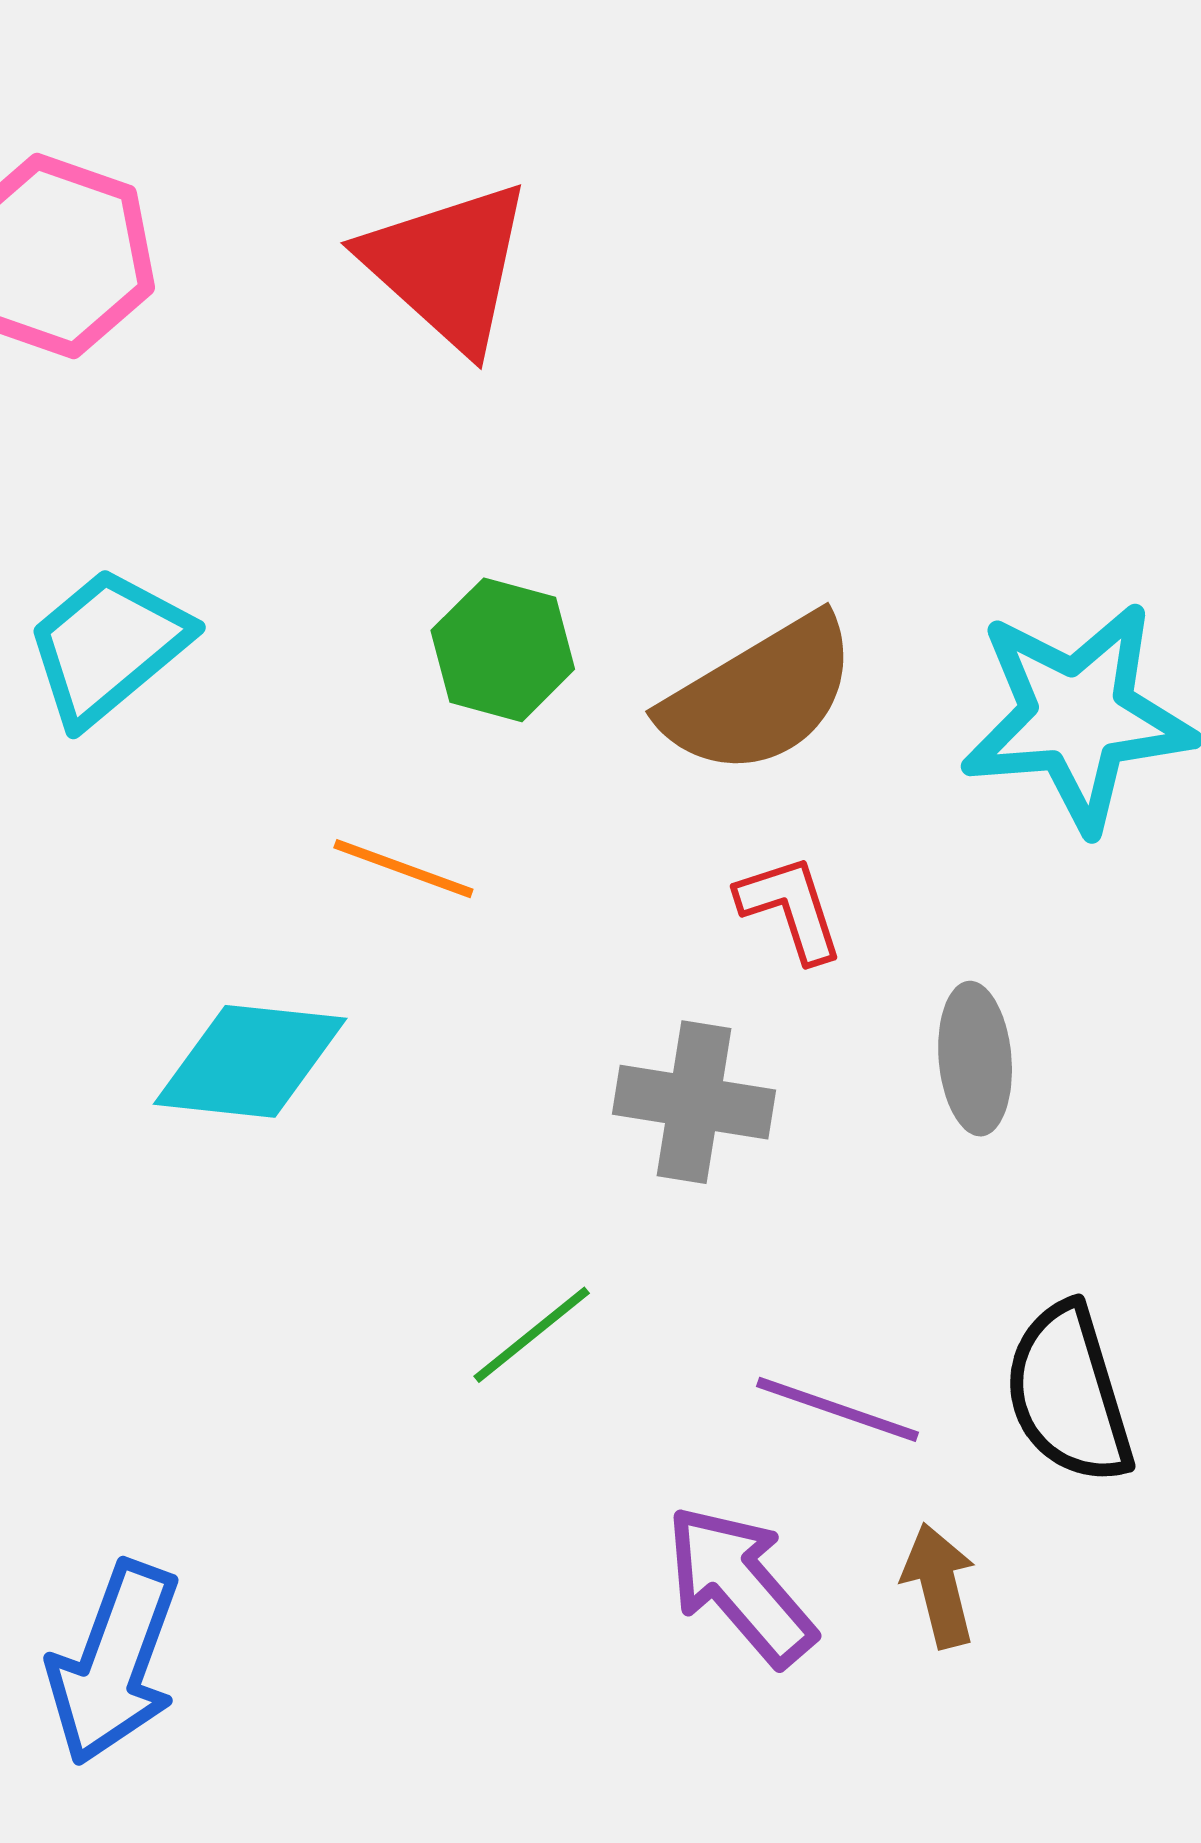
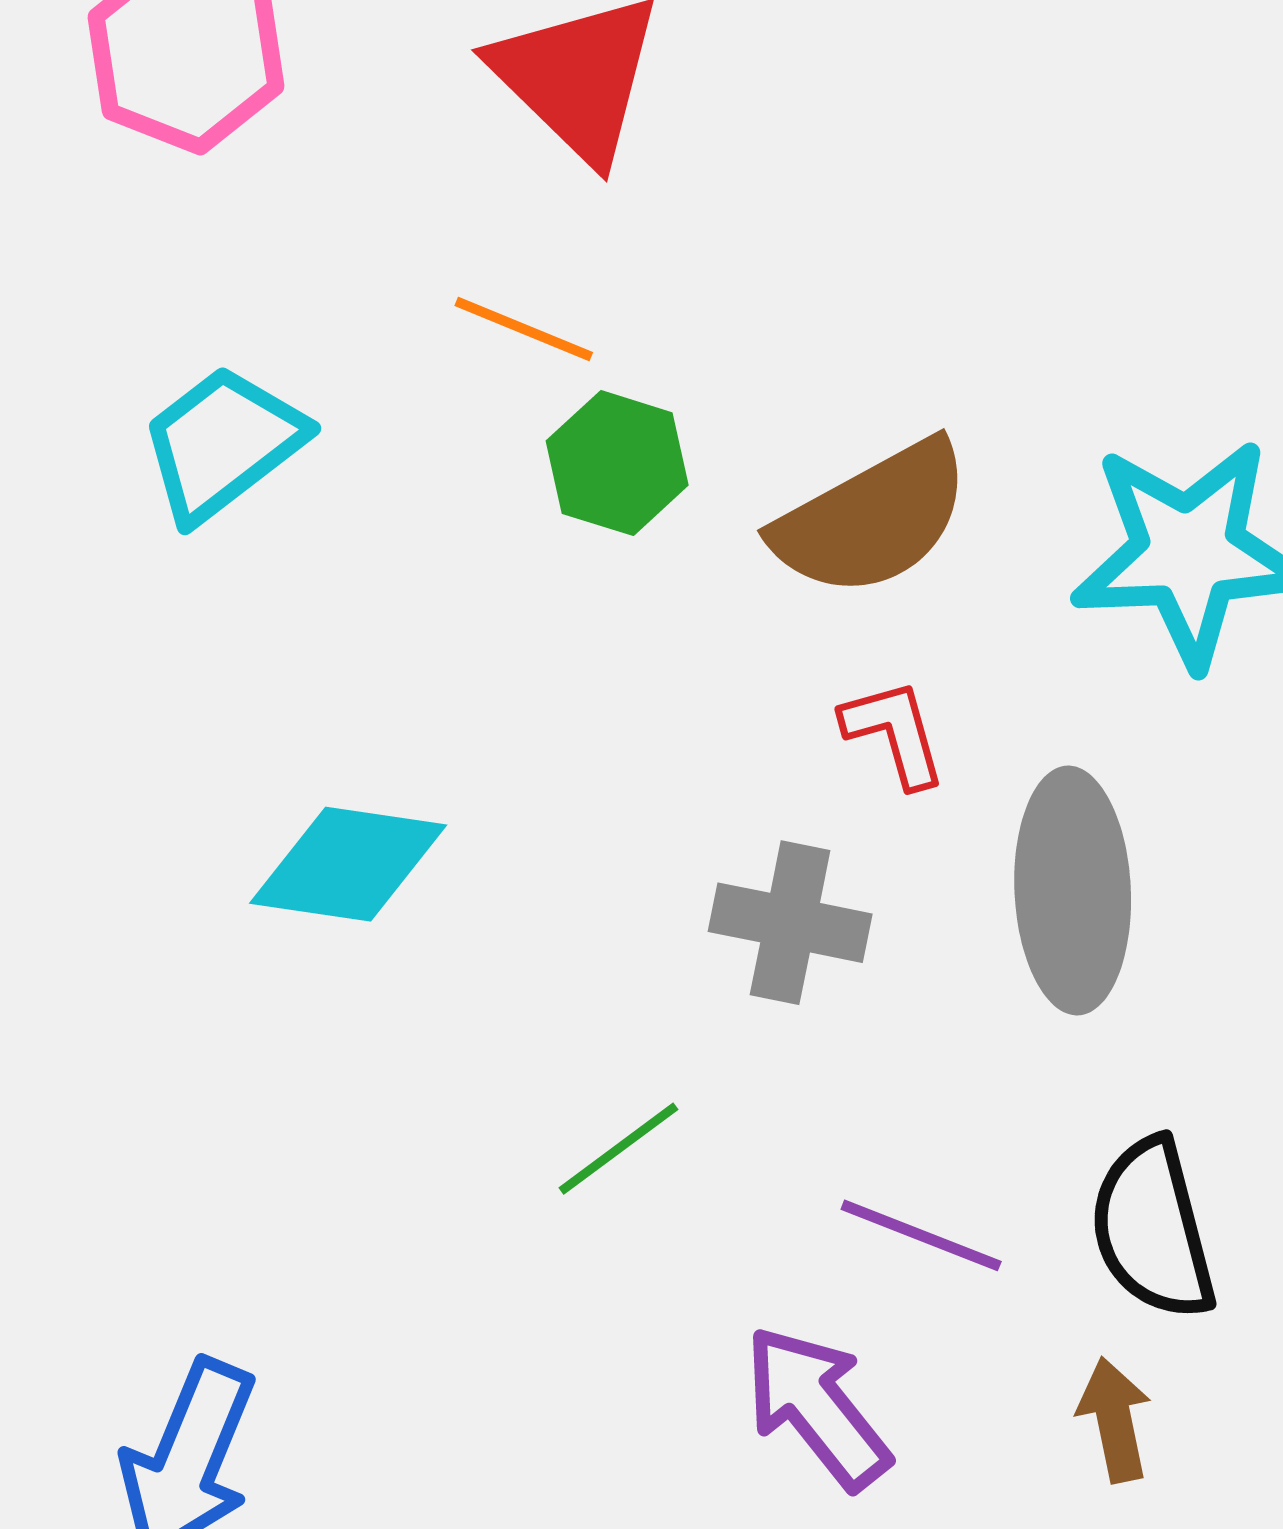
orange line: (403, 869) -> (524, 329), moved
gray ellipse: (975, 1059) -> (1073, 890), size x1.6
brown arrow: (939, 1586) -> (1115, 1420), moved

